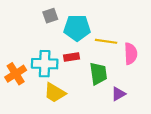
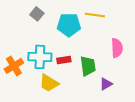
gray square: (50, 16) -> (37, 14), moved, turned -32
yellow line: (106, 41) -> (95, 15), moved
red rectangle: (71, 57) -> (64, 60), moved

